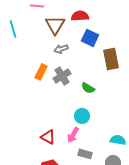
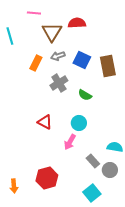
blue square: (90, 38) -> (82, 60), moved
orange rectangle: (41, 72) -> (36, 63), moved
red triangle: (48, 137) -> (45, 122), moved
gray rectangle: (85, 154) -> (93, 161), moved, turned 32

